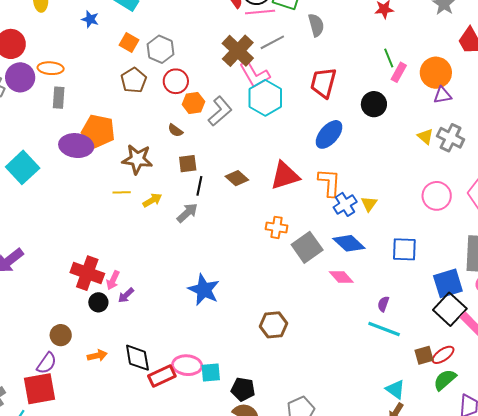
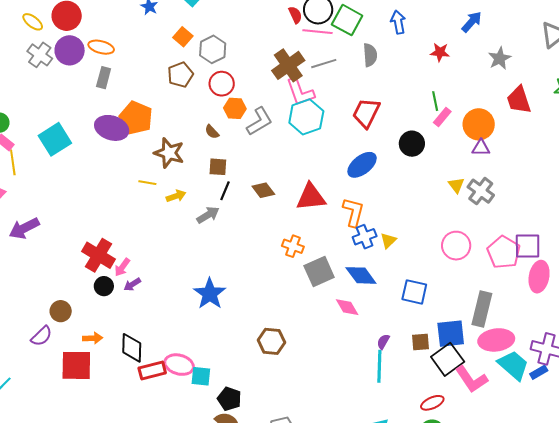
cyan line: (384, 329) -> (379, 366), turned 60
brown square: (424, 355) -> (420, 342), moved
red square: (39, 389) -> (76, 365), moved

